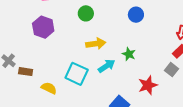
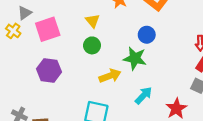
green star: (129, 54) -> (135, 58), moved, size x1.5
cyan arrow: (107, 66) -> (144, 95), moved

